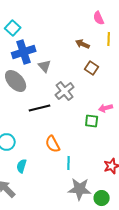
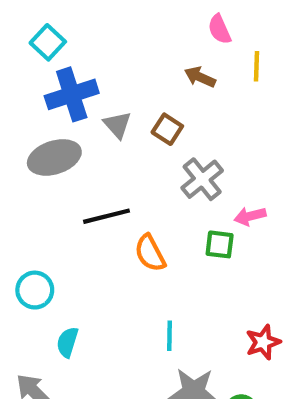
pink semicircle: (99, 18) -> (220, 29), moved
brown square: (92, 68) -> (167, 129), moved
gray ellipse: (16, 81) -> (54, 157), turned -65
gray cross: (65, 91) -> (202, 179), moved
orange semicircle: (53, 144) -> (150, 253), moved

